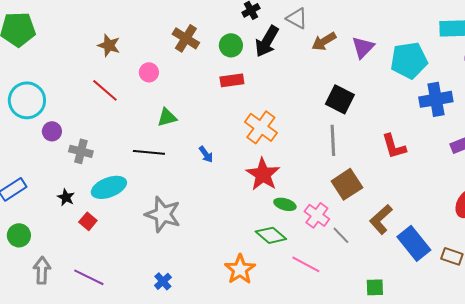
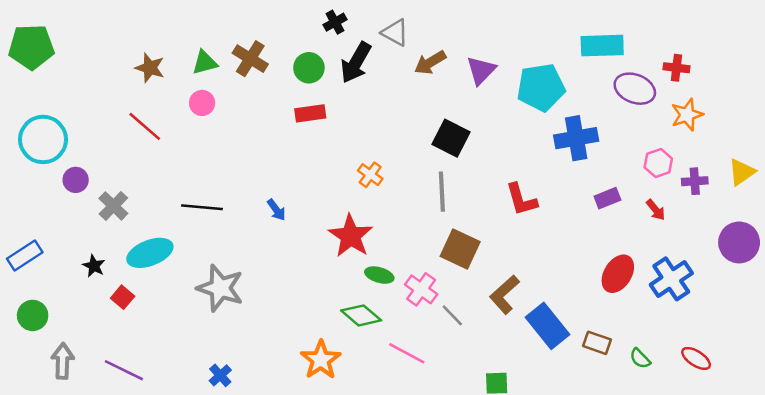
green triangle: (167, 117) -> (205, 63), moved
orange cross: (261, 127) -> (370, 175), moved, size x0.6
gray cross: (81, 151) -> (113, 206), turned 30
brown square: (347, 184) -> (460, 249), turned -32

